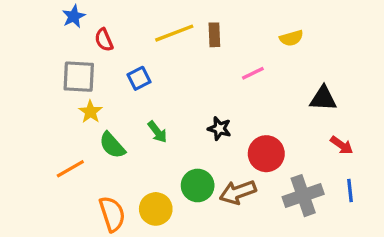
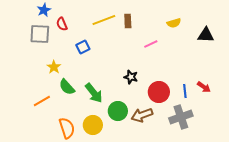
gray square: (79, 77) -> (40, 34), moved
black triangle: (323, 98) -> (206, 35), moved
green arrow: (157, 132) -> (94, 93), moved, size x1.5
blue line: (350, 191) -> (185, 91), moved

